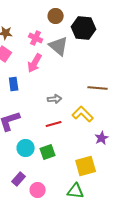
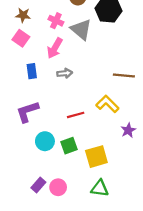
gray arrow: (55, 99) -> (65, 73), moved
yellow square: (86, 166) -> (96, 157), moved
purple rectangle: (19, 179) -> (38, 185), moved

